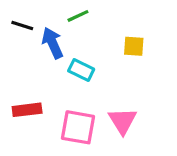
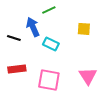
black line: (22, 25) -> (14, 38), moved
pink triangle: (123, 121) -> (88, 76), moved

